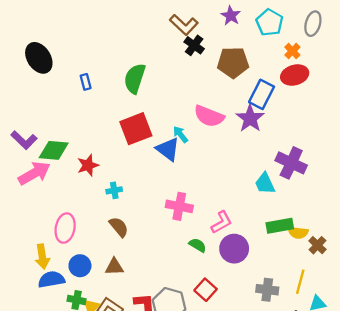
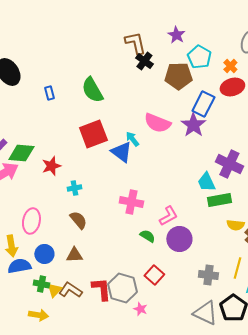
cyan pentagon: (270, 22) -> (199, 57), moved
brown L-shape: (184, 25) -> (135, 43), turned -145
green semicircle: (135, 78) -> (92, 90), turned -48
green rectangle: (280, 226) -> (219, 200), moved

